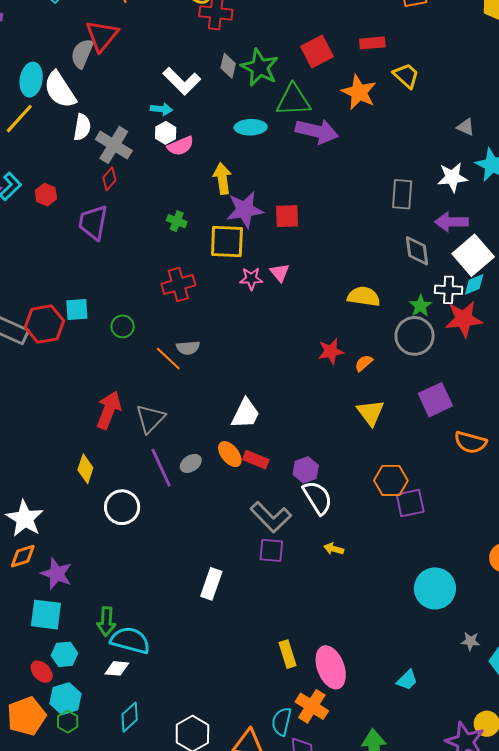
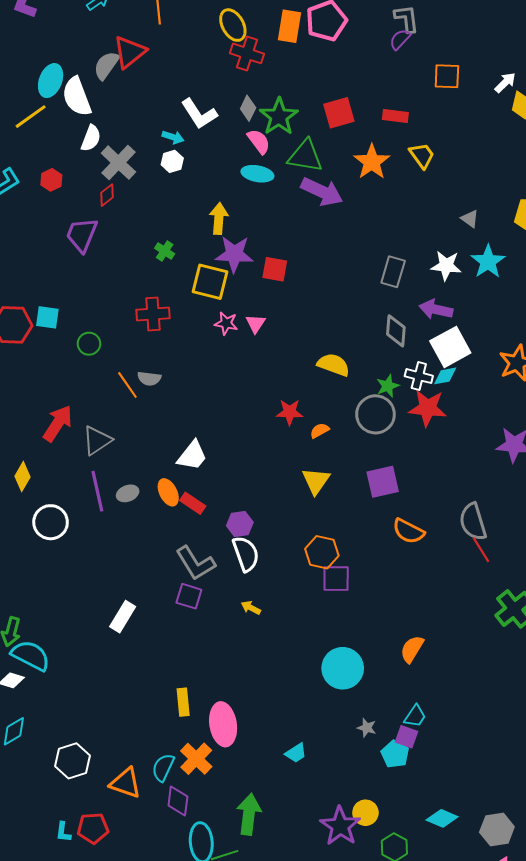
pink semicircle: (181, 146) -> (259, 141), moved, turned -116
red hexagon: (46, 195) -> (51, 180), moved

